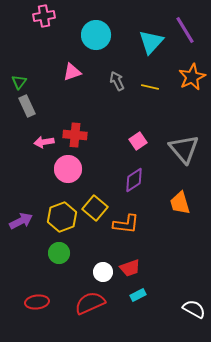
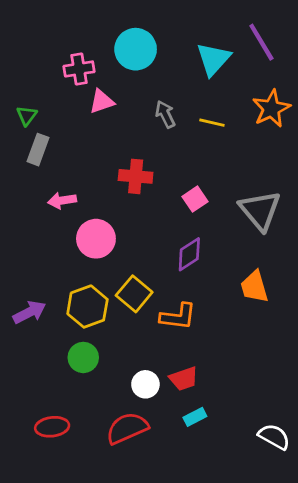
pink cross: (44, 16) -> (79, 69), moved
gray rectangle: (27, 106) -> (38, 150), turned 45
red cross: (75, 135) -> (136, 176), moved

